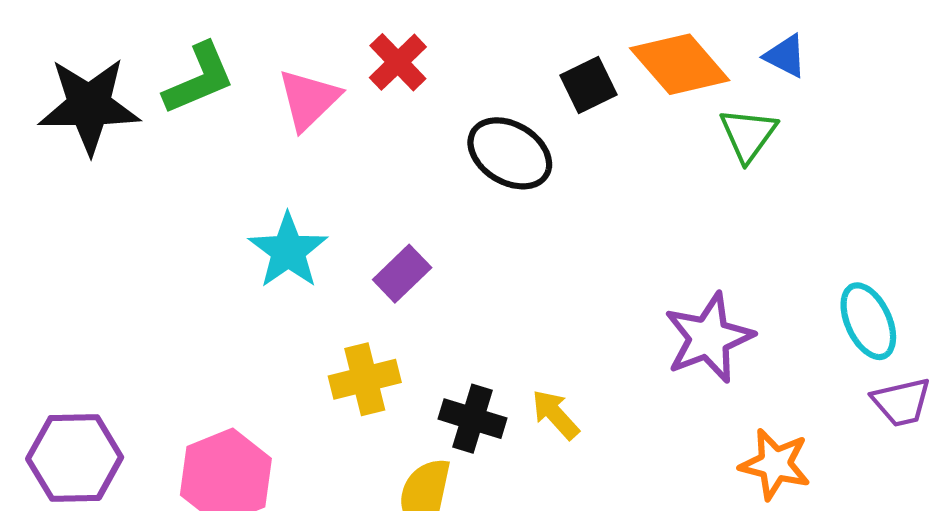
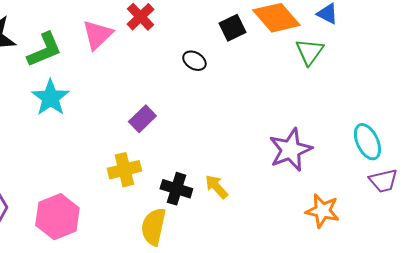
green L-shape: (199, 79) -> (44, 50), moved
black ellipse: (510, 153) -> (194, 61), size x0.6
cyan star: (288, 251) -> (50, 98), moved

